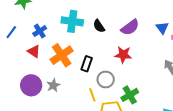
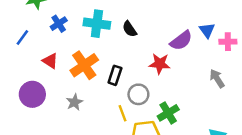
purple semicircle: (130, 27) -> (181, 41), moved
blue cross: (40, 31) -> (59, 24), moved
purple circle: (31, 85) -> (32, 94), moved

